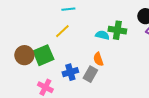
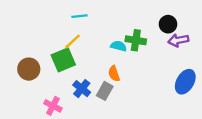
green square: (43, 55) -> (63, 60), moved
blue cross: (70, 72) -> (82, 89), turned -35

